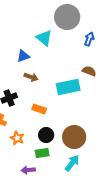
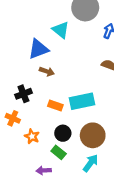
blue triangle: (23, 56) -> (38, 49), size x1.5
cyan rectangle: (68, 87) -> (82, 101), moved
green rectangle: (42, 153) -> (59, 152), turned 48

